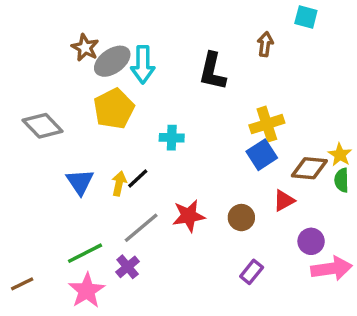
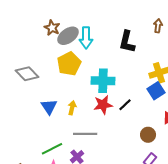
cyan cross: (172, 138) -> (103, 81), size x1.6
black line: (138, 178) -> (125, 105), moved
red star: (189, 216) -> (103, 105), moved
brown circle: (241, 218) -> (148, 135), moved
gray line: (141, 228) -> (85, 134), turned 40

